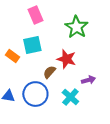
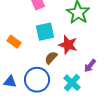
cyan square: (32, 45) -> (45, 32), moved
purple arrow: (88, 80) -> (90, 66), turned 144

